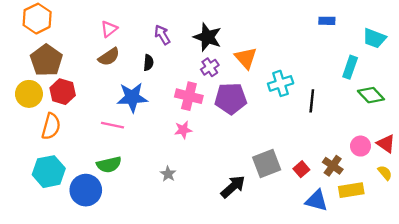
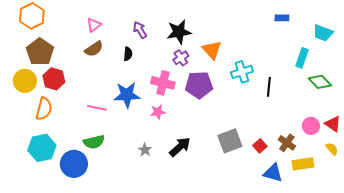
black star: (207, 37) -> (179, 32), turned -30
blue star: (132, 97) -> (127, 95), moved
black arrow: (233, 187) -> (180, 147), moved

